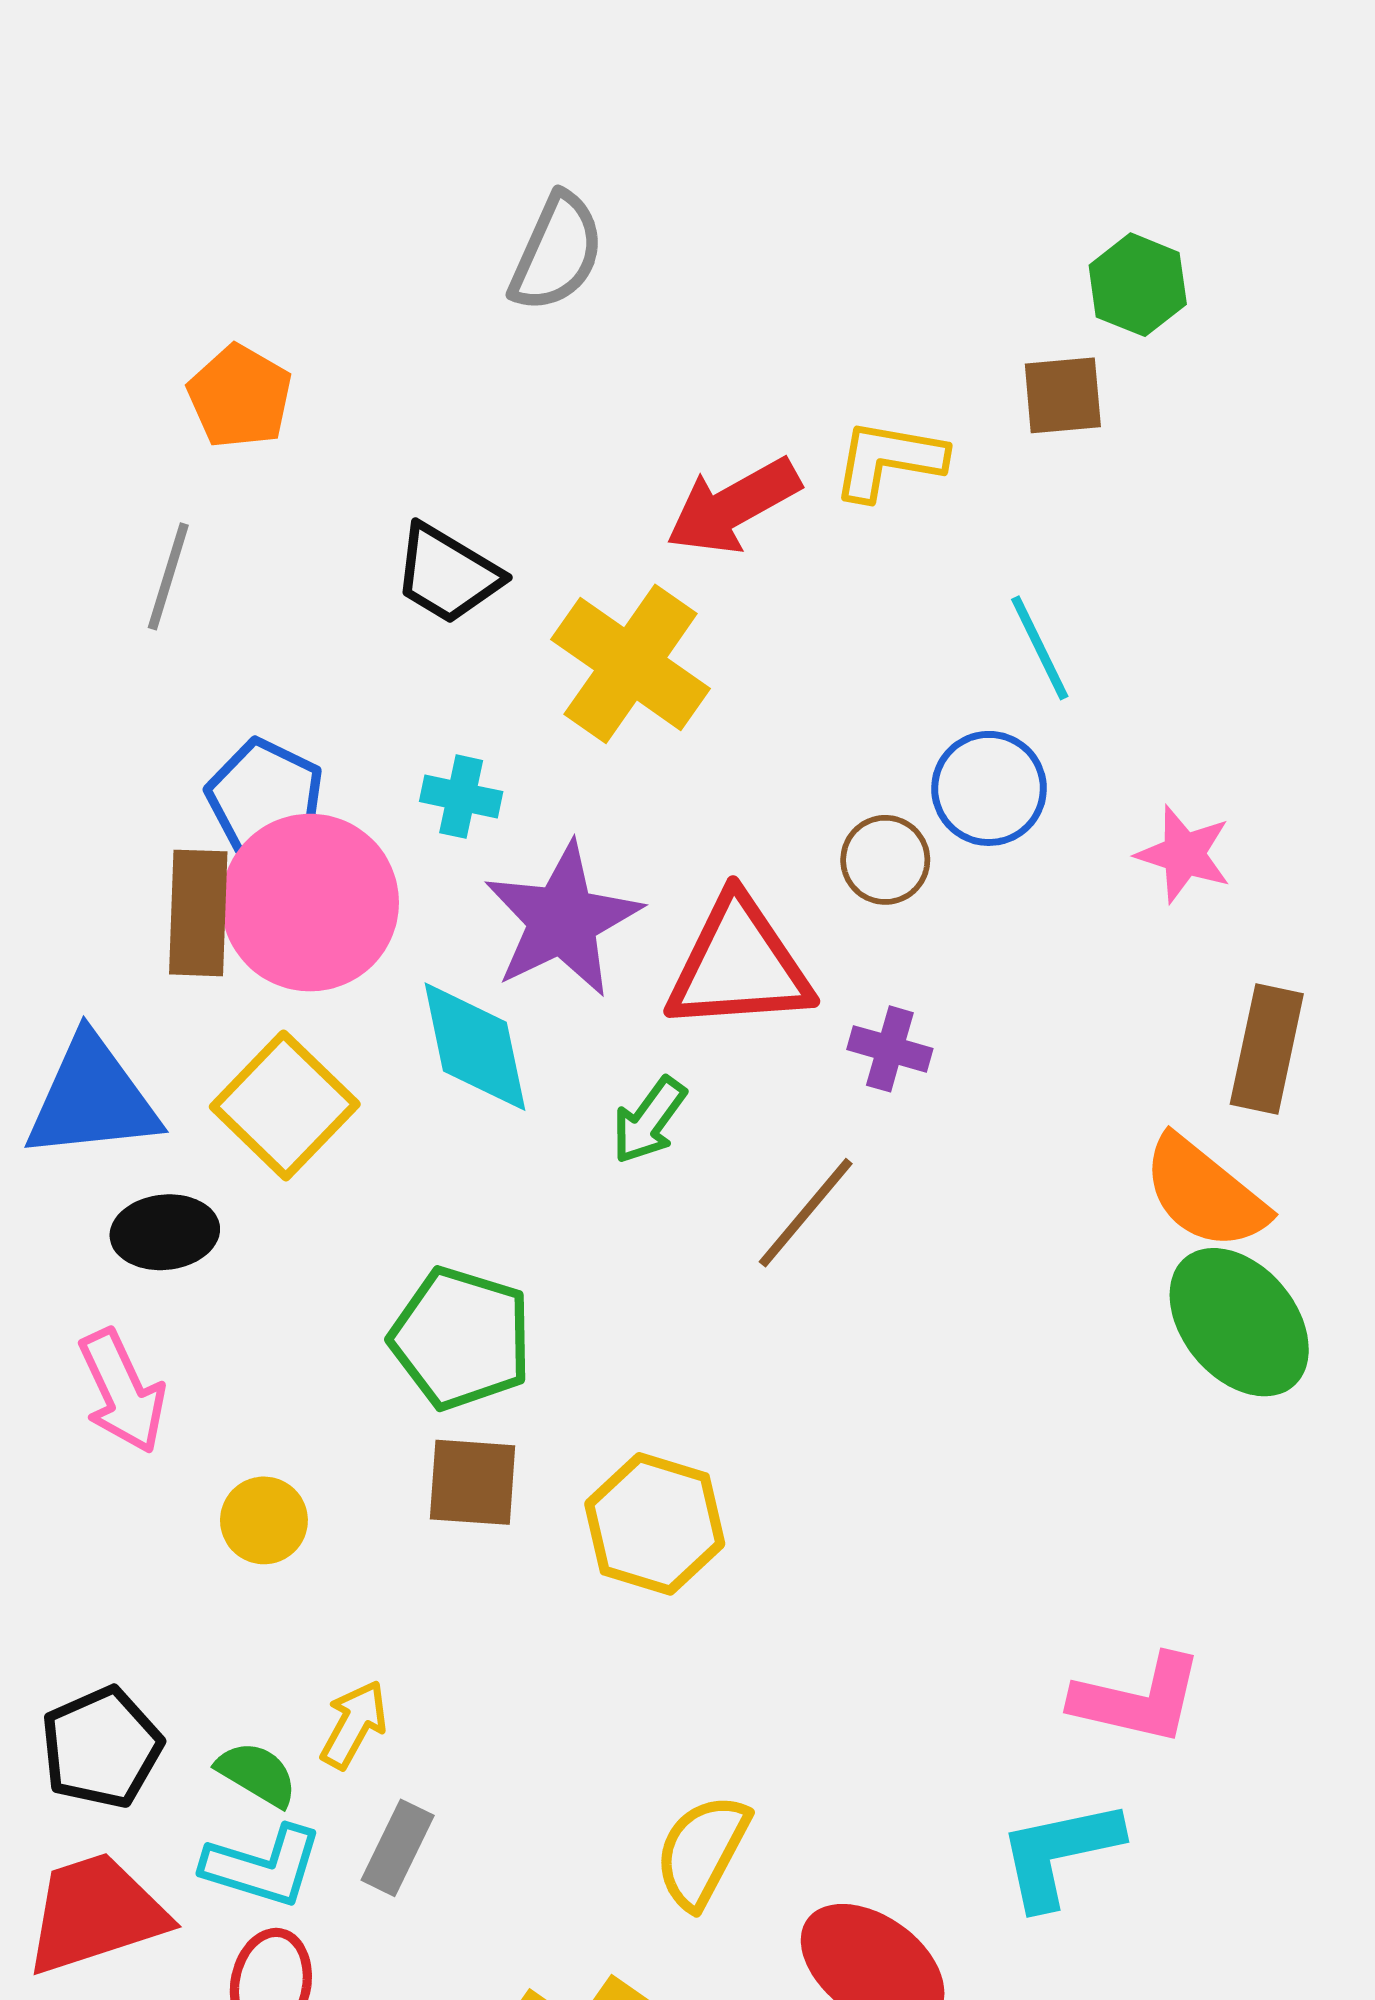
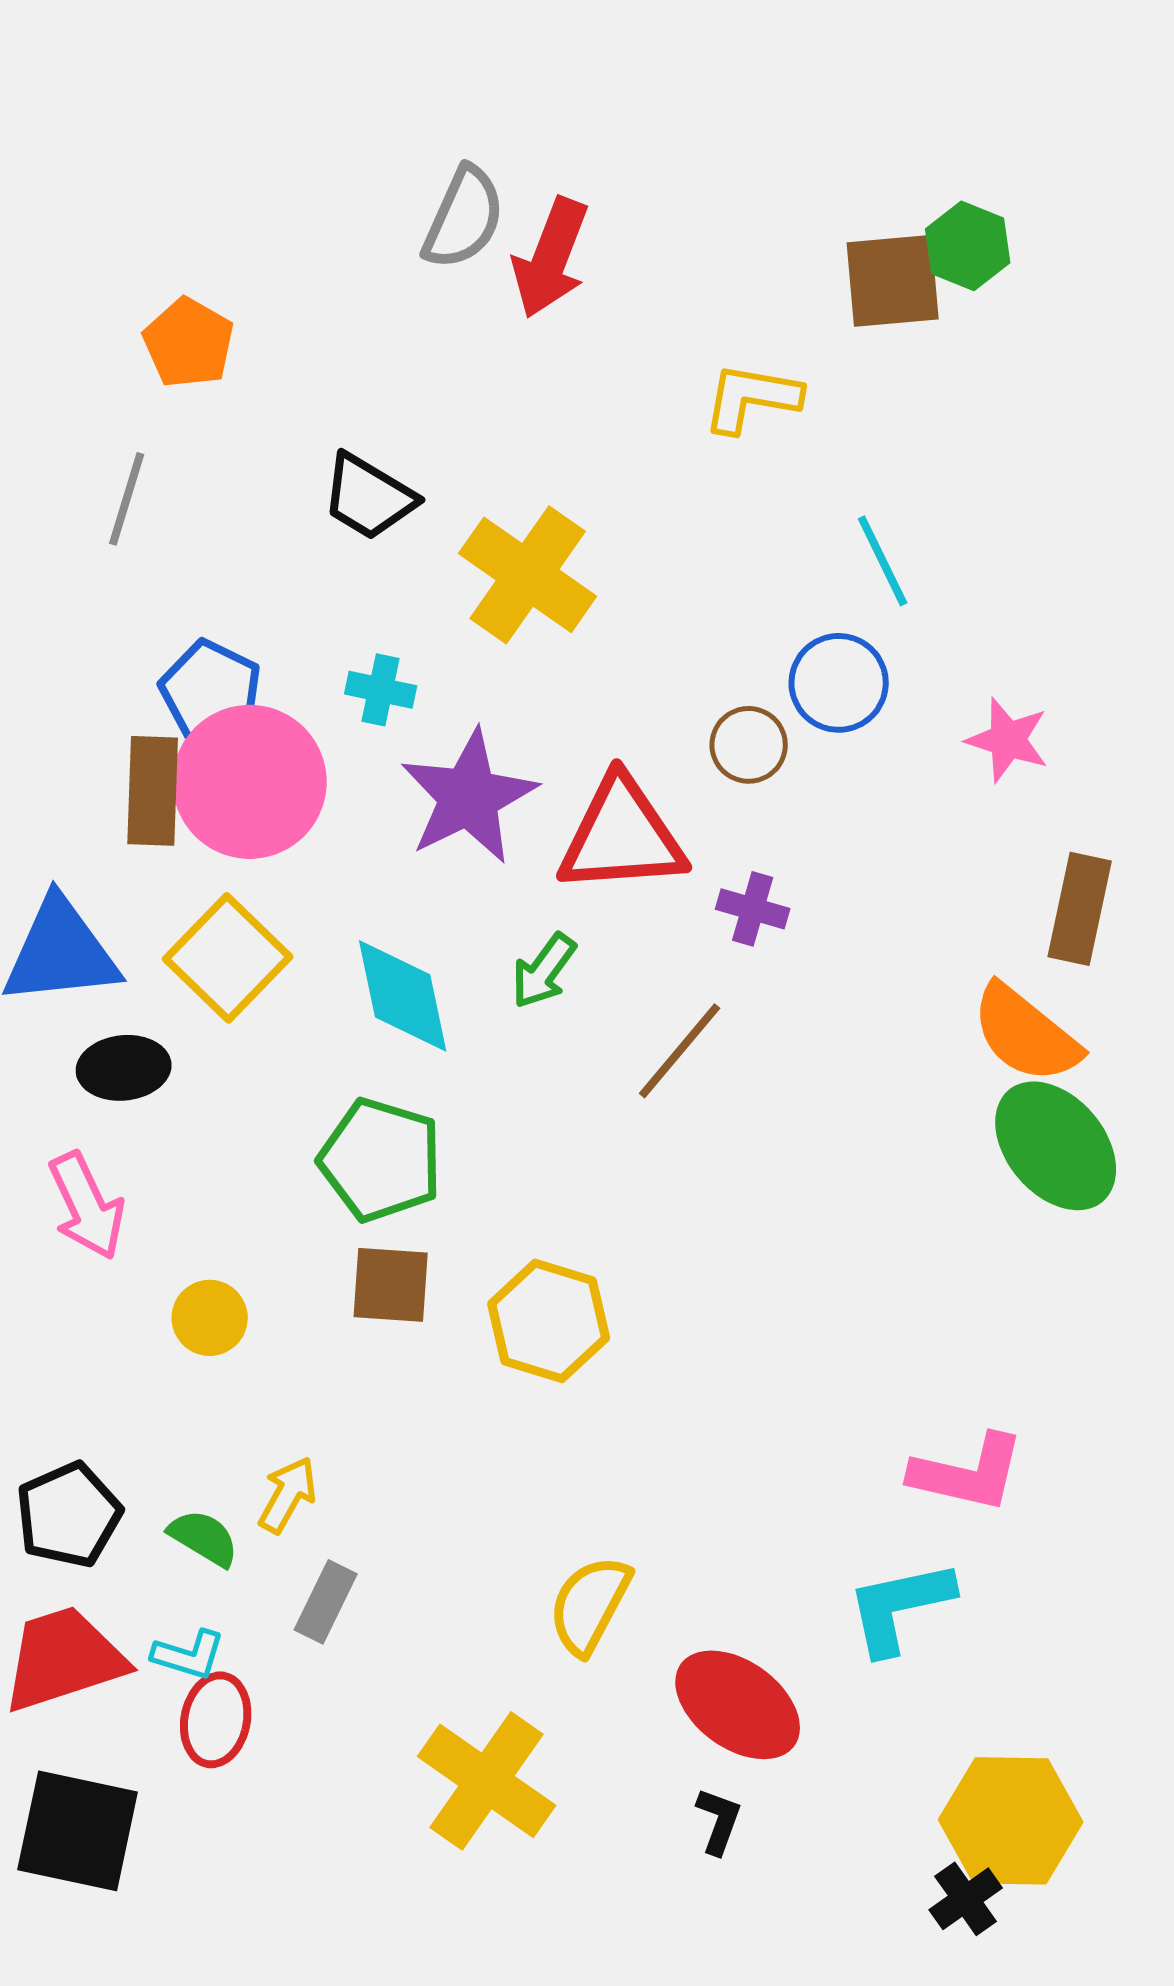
brown square: (1063, 395) -> (893, 281), moved, size x1.4
red arrow: (733, 506) -> (551, 258), moved, turned -40
cyan diamond: (475, 1047) -> (403, 996), moved
cyan L-shape: (263, 1866) -> (189, 1655), moved, size x0.7

